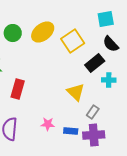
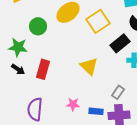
green circle: (13, 33) -> (38, 26), moved
yellow triangle: (76, 92) -> (89, 66), moved

